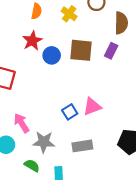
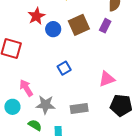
brown square: (81, 50) -> (79, 25), turned -30
pink triangle: (92, 107) -> (107, 79), moved
blue square: (70, 112) -> (64, 68), moved

